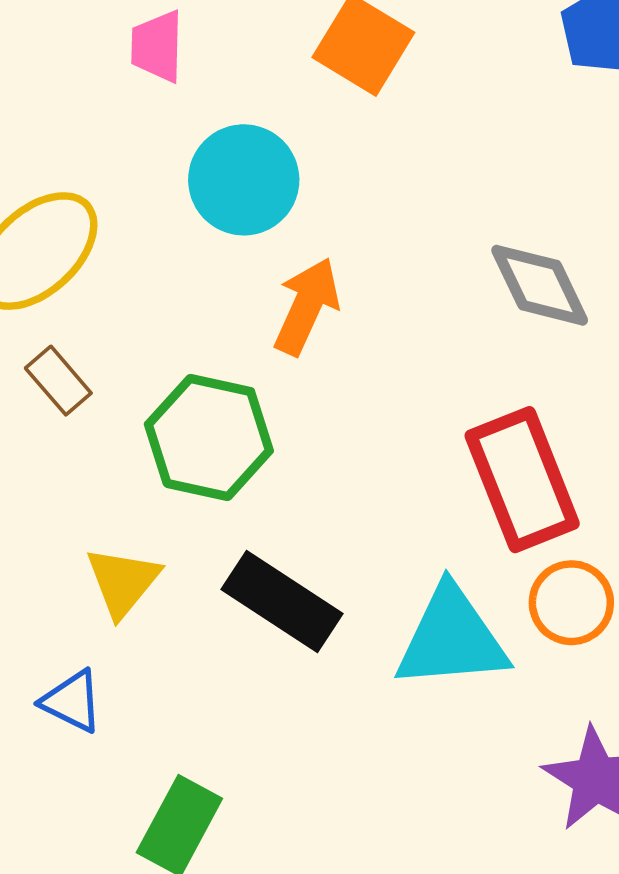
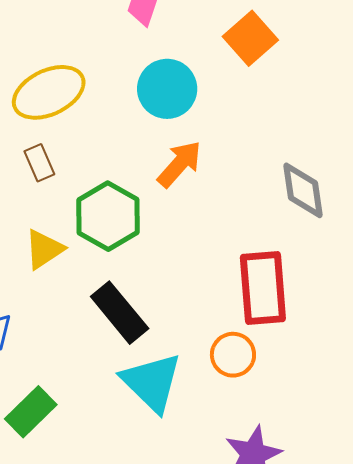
yellow triangle: (123, 582) -> (44, 249), moved
orange circle: (571, 603) -> (233, 355), moved
cyan triangle: (452, 638) -> (152, 382), moved, turned 32

